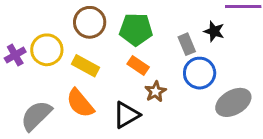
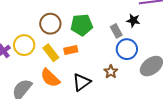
yellow rectangle: (86, 66) -> (51, 53), turned 30
orange rectangle: (138, 66) -> (71, 50), moved, turned -40
brown star: (156, 91) -> (111, 72), moved

